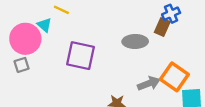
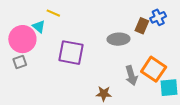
blue cross: (171, 14) -> (158, 17), moved
gray arrow: (149, 83) -> (131, 76), turned 96

